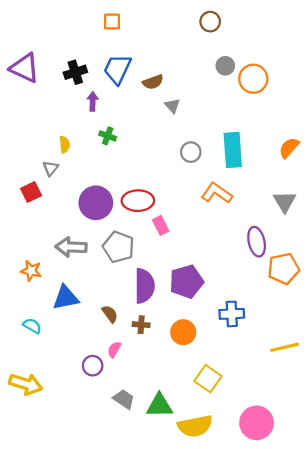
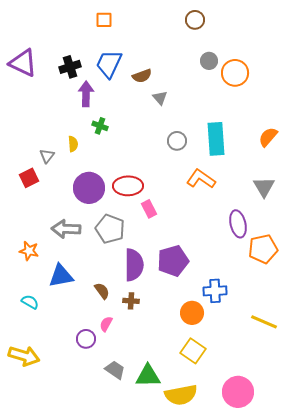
purple arrow: (93, 101) -> (86, 94), size x1.4
yellow semicircle: (65, 145) -> (73, 144), moved
orange circle: (183, 332) -> (192, 313), moved
yellow line: (285, 347) -> (264, 322), turned 36

